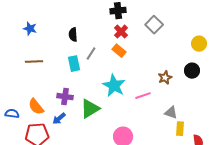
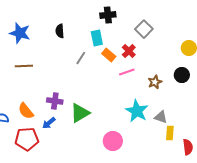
blue star: (30, 29) -> (20, 33), size x1.5
red cross: (121, 32) -> (129, 51), moved
black semicircle: (73, 35) -> (60, 31), moved
cyan rectangle: (74, 64) -> (97, 38), moved
cyan star: (114, 86) -> (137, 111), moved
pink line: (143, 96) -> (127, 72), moved

